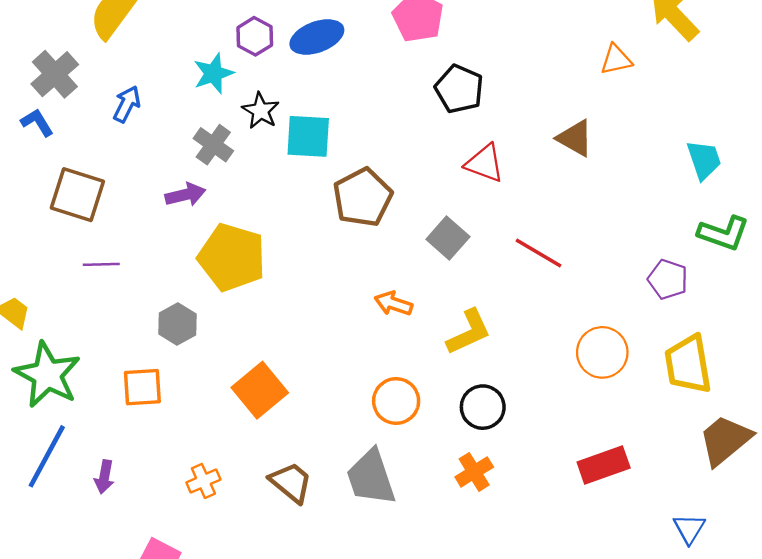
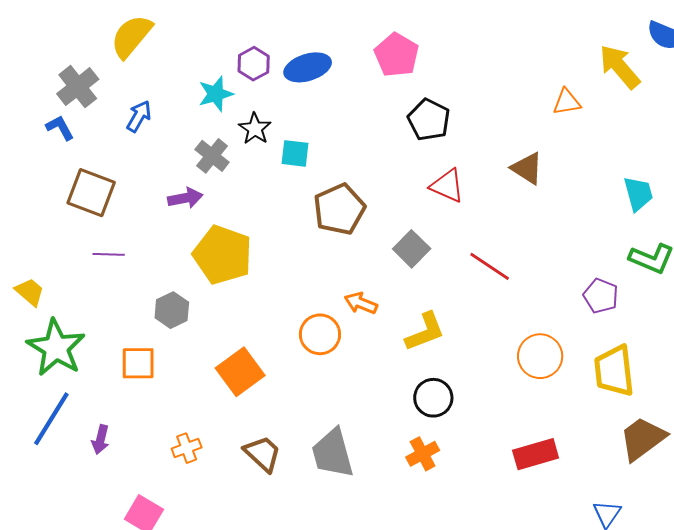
cyan square: (308, 136) -> (295, 153), size x0.7
orange circle: (396, 401) -> (320, 334), moved

